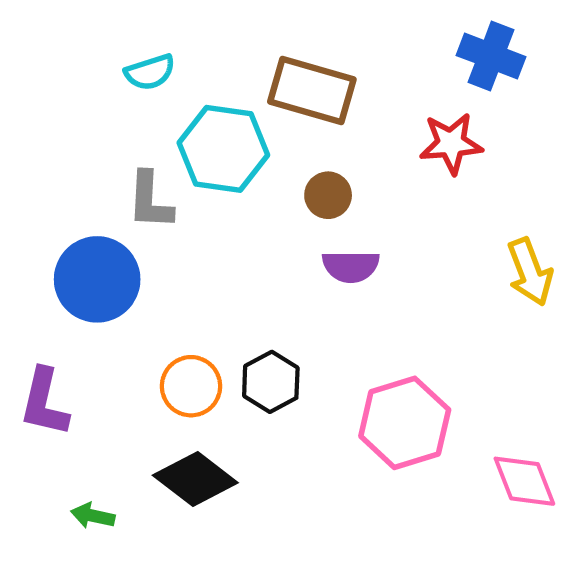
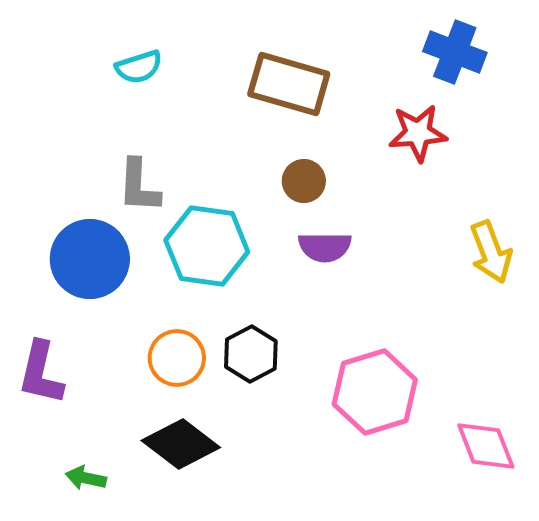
cyan hexagon: (223, 149) -> (207, 246), moved

